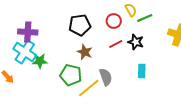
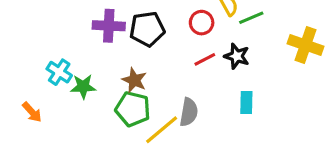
purple cross: (28, 32) -> (109, 26), moved
cyan cross: (25, 52) -> (59, 72), size x0.7
brown star: (85, 52) -> (134, 80), moved
gray semicircle: (106, 77) -> (189, 112), turned 30

